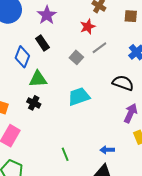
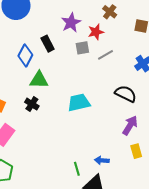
purple star: (47, 15) -> (71, 23), moved
gray square: (76, 57) -> (82, 48), moved, turned 32
green line: (65, 154) -> (77, 169), moved

